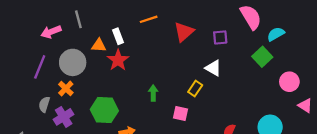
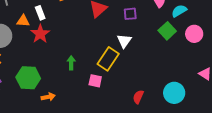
white triangle: (213, 68) -> (124, 41), turned 35
pink circle: (289, 82) -> (194, 34), moved
yellow rectangle: (195, 89) -> (108, 59), size x1.6

